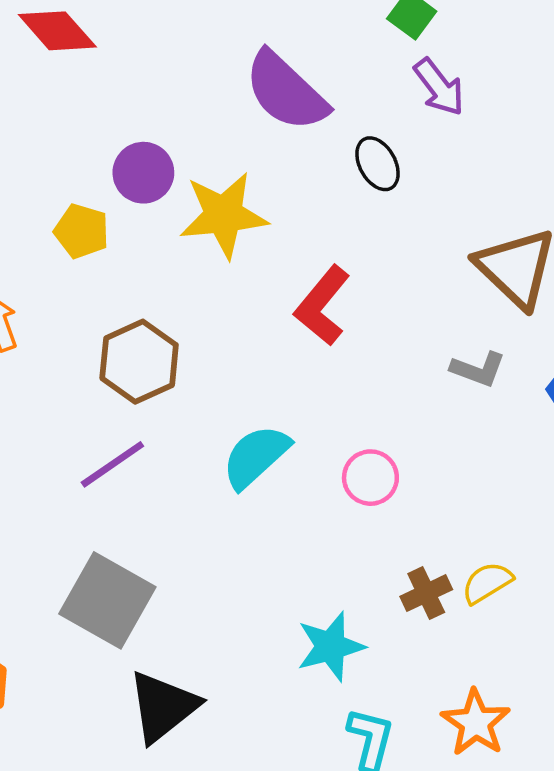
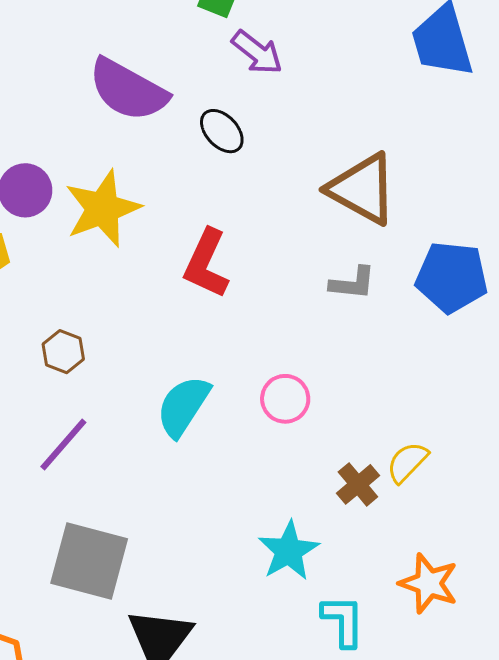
brown hexagon: (139, 362) -> (63, 352), size x0.6

